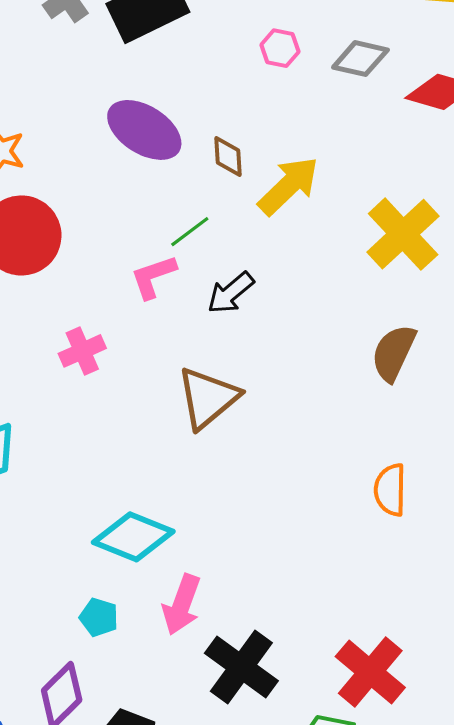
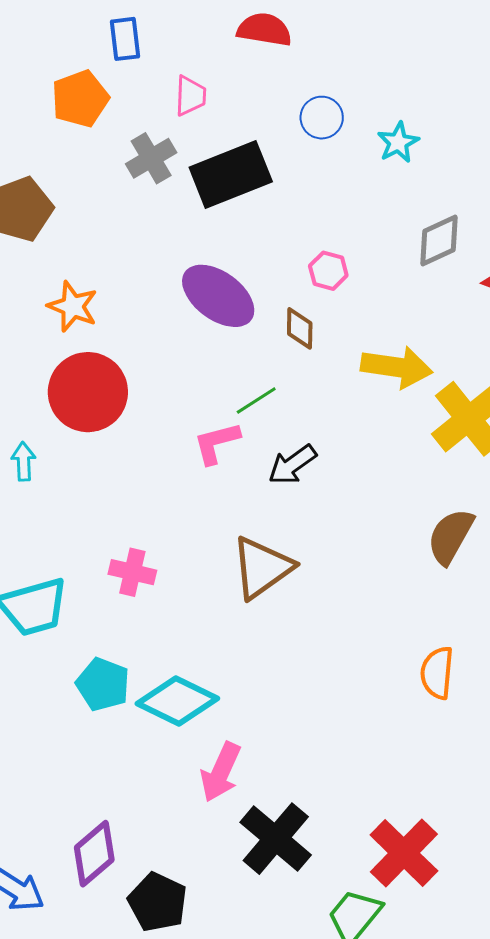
pink hexagon: (280, 48) -> (328, 271), moved
gray diamond: (360, 59) -> (439, 240), turned -42
yellow arrow: (288, 186) -> (397, 367), moved, turned 48
pink cross: (82, 351) -> (132, 572), moved, turned 33
cyan pentagon: (99, 617) -> (103, 684), moved, size x1.4

